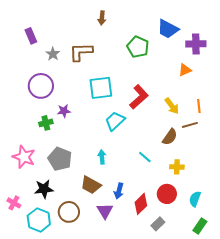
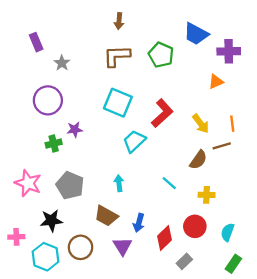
brown L-shape: (81, 52) -> (117, 56), moved
cyan square: (101, 88) -> (118, 103), turned 30
pink cross: (14, 203) -> (16, 237), turned -32

